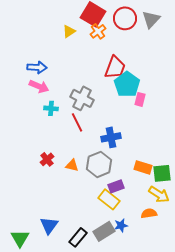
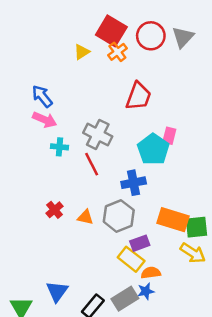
blue arrow: (37, 67) -> (42, 96), turned -132
cyan pentagon: (127, 84) -> (153, 149), moved
orange rectangle: (143, 167) -> (173, 220), size x1.4
orange semicircle: (149, 213) -> (151, 273), moved

